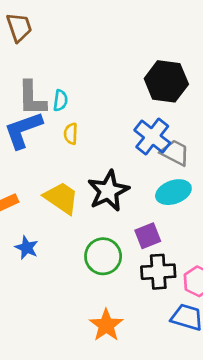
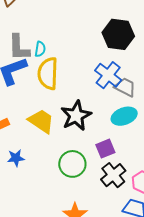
yellow semicircle: (71, 134) -> (48, 73), size x2.0
blue star: (27, 248) -> (16, 158), turned -30
black cross: (158, 272) -> (113, 175), turned -35

